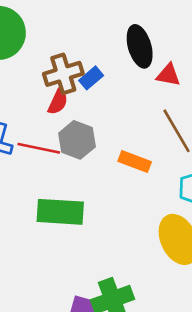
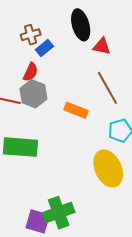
brown cross: (63, 74) -> (31, 35), moved, size x0.7
red semicircle: (58, 102) -> (31, 72), moved

